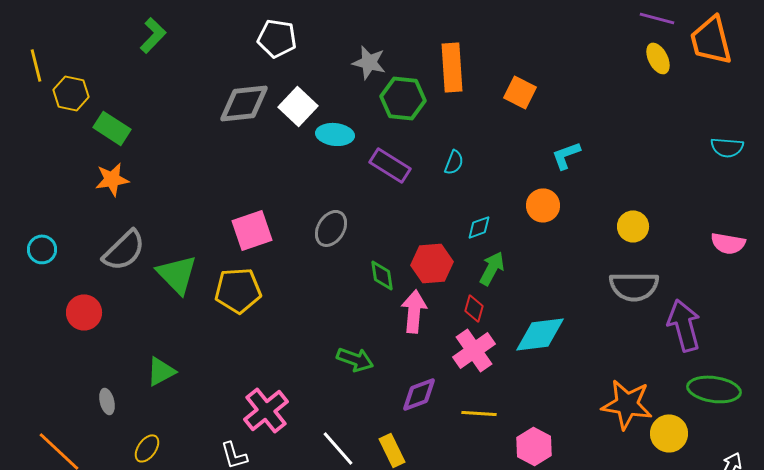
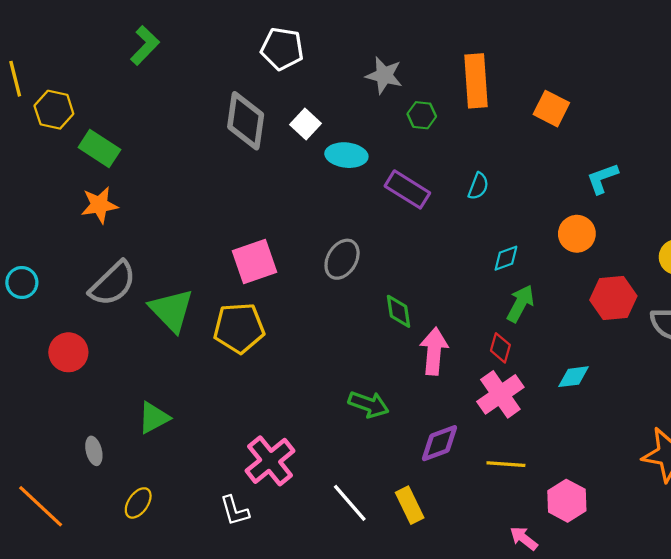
green hexagon: (403, 98) -> (422, 115), size x0.6
gray diamond: (244, 103) -> (246, 121), turned -76
white square: (298, 106) -> (305, 124), size x0.7
red hexagon: (432, 263) -> (613, 298), moved
cyan diamond: (540, 334) -> (574, 377), size x0.6

